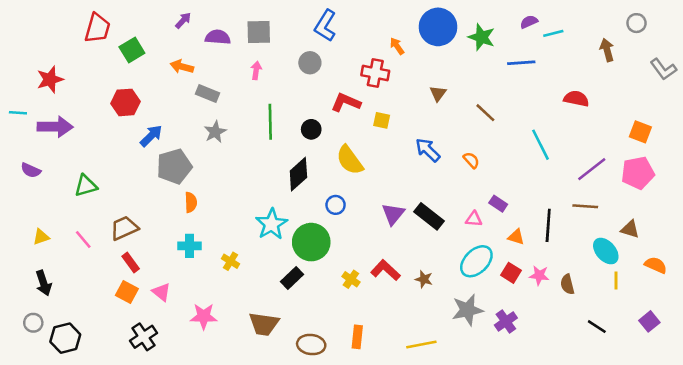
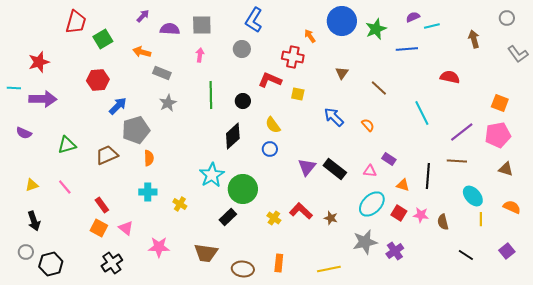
gray circle: (637, 23) -> (507, 18), moved
green star: (482, 37) -> (376, 29), turned 30
yellow semicircle: (350, 160) -> (273, 125), size x0.7
blue circle: (336, 205) -> (270, 149), moved
brown trapezoid: (124, 228) -> (107, 155), moved
brown triangle: (630, 229) -> (506, 169), moved

